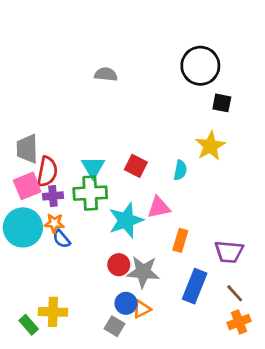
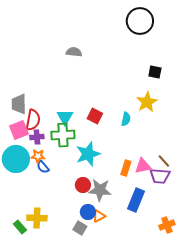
black circle: (200, 66) -> (140, 21), moved
pink triangle: (159, 207) -> (143, 166), moved
brown line: (235, 293) -> (164, 161), moved

